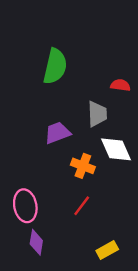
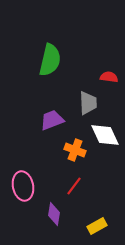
purple diamond: (36, 242) -> (54, 214), moved

